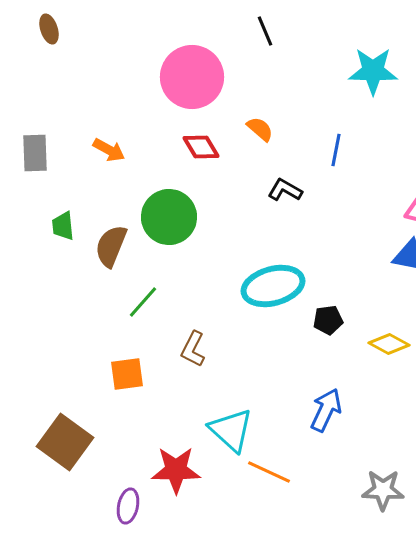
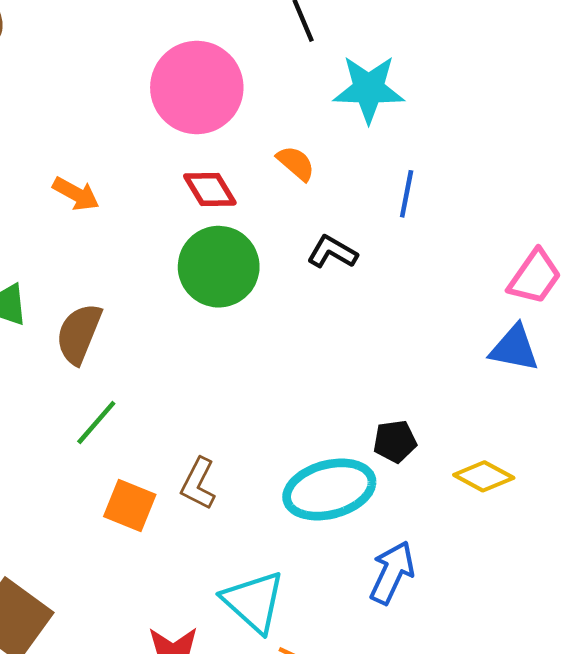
cyan star: (373, 71) -> (369, 89), moved
green circle: (169, 217) -> (219, 267), moved
cyan ellipse: (273, 286) -> (329, 489), moved
green line: (143, 302) -> (96, 422), moved
orange square: (127, 374) -> (130, 506), moved, turned 30

